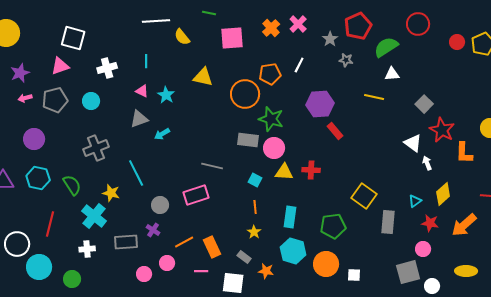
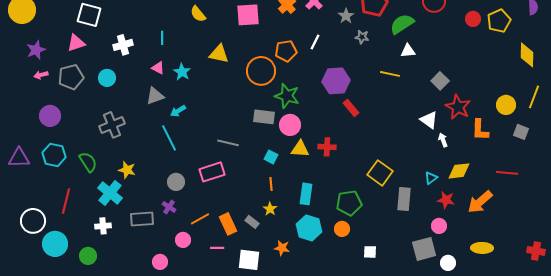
cyan line: (136, 173) -> (169, 138), moved
yellow diamond: (443, 194) -> (459, 171), turned 35
gray rectangle: (244, 257) -> (252, 222), moved
orange circle: (326, 264) -> (342, 229), moved, size x0.6
pink circle: (144, 274) -> (160, 262), moved

